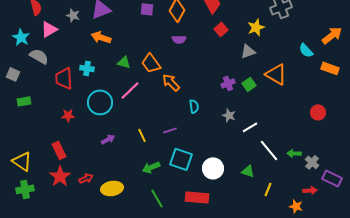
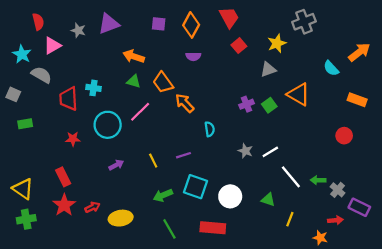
orange arrow: (101, 37) -> (134, 56), moved
orange rectangle: (330, 68) -> (357, 100), moved
gray star: (229, 115) -> (245, 151), moved

